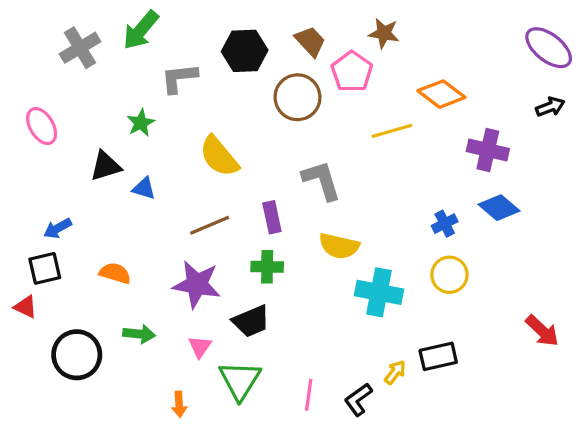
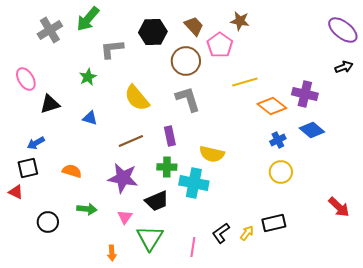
orange diamond: (441, 94) -> (272, 106), moved
black triangle: (106, 166) -> (50, 104), moved
gray L-shape: (321, 180) -> (188, 99), moved
cyan cross: (379, 292) -> (194, 183), moved
black circle: (77, 355) -> (48, 222), size x0.7
black L-shape: (358, 400) -> (221, 233), moved

